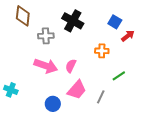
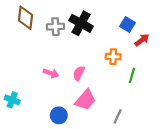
gray cross: (46, 36) -> (55, 27), moved
pink arrow: (46, 66) -> (51, 73), size x0.6
green line: (119, 76) -> (132, 75), moved, turned -40
gray line: (101, 97) -> (118, 116), moved

